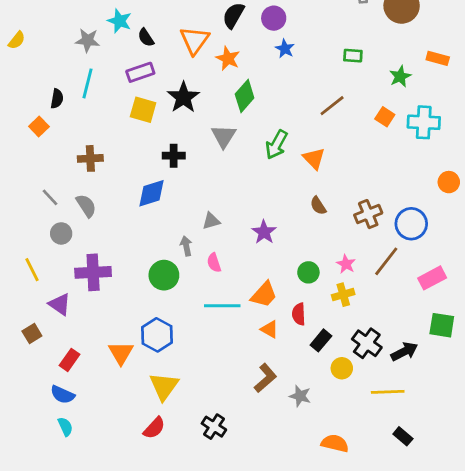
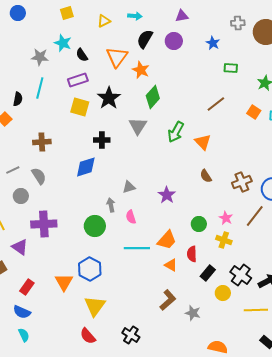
blue star: (285, 49) -> (213, 43), moved
gray line: (50, 197) -> (13, 170), turned -72
yellow cross: (343, 295) -> (224, 240), turned 35
red semicircle: (154, 428) -> (88, 336), turned 96

